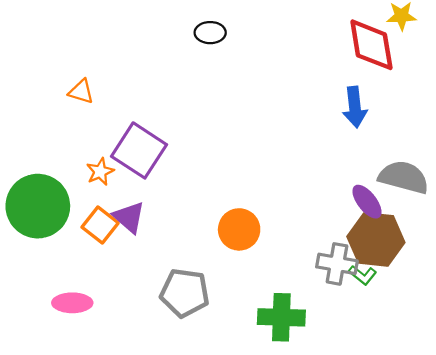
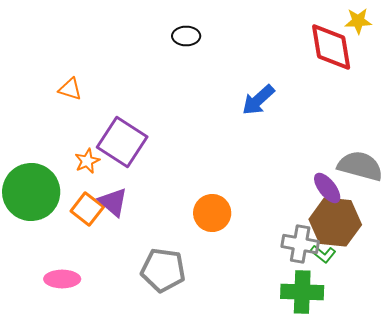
blue arrow: (355, 107) -> (258, 100), moved, turned 54
green cross: (281, 317) -> (302, 292), moved

